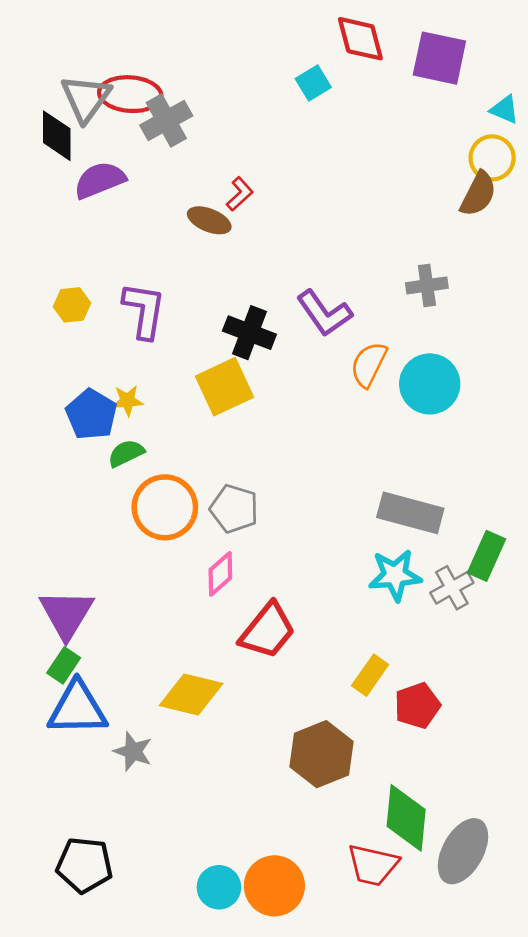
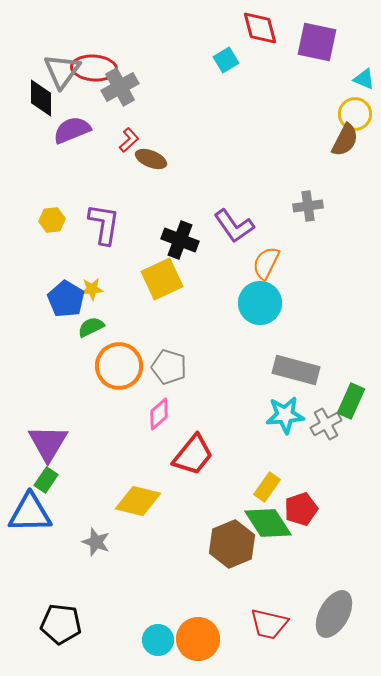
red L-shape: (240, 194) -> (129, 140), moved
cyan circle: (430, 384) -> (260, 303), moved
blue triangle: (78, 708) -> (30, 513), moved
green diamond: (406, 818) -> (268, 523), moved, turned -39

